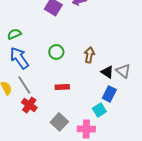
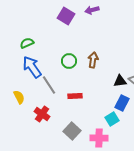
brown arrow: (89, 55) -> (93, 60), moved
black triangle: (107, 72) -> (120, 81), turned -40
gray line: (24, 85) -> (49, 85), moved

